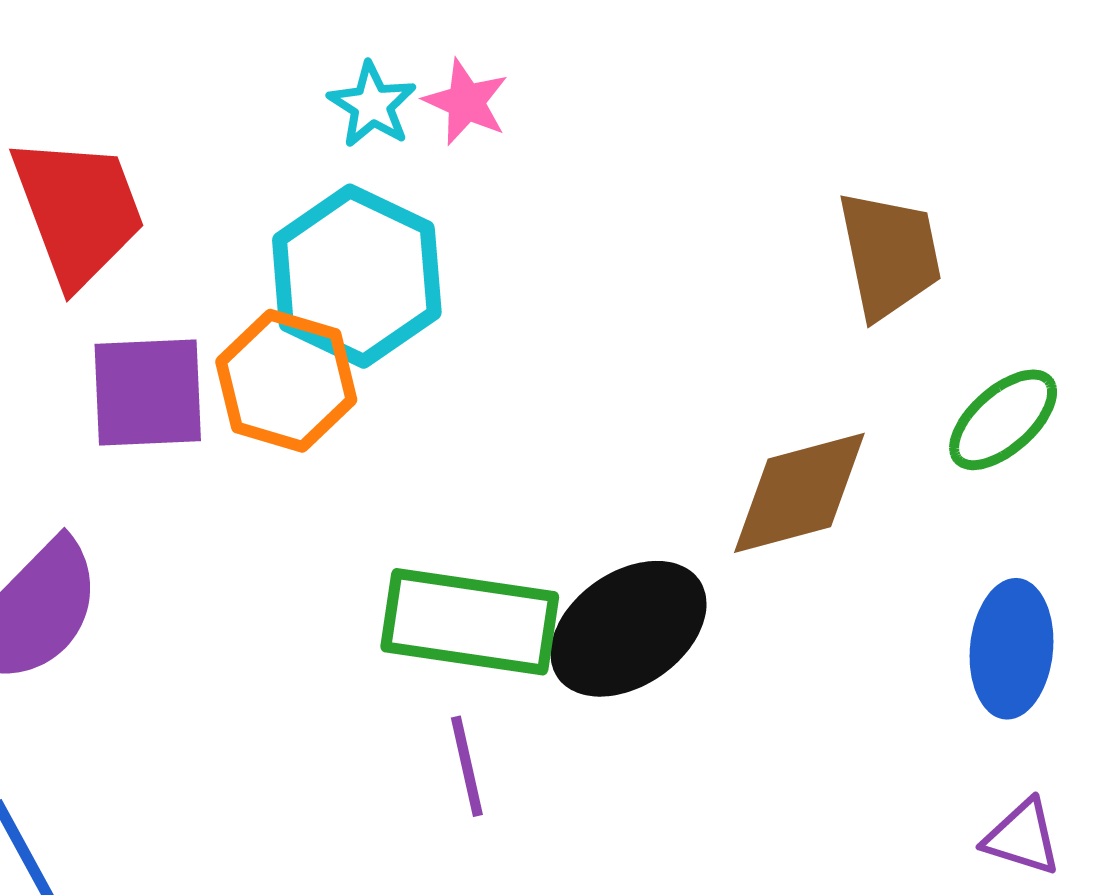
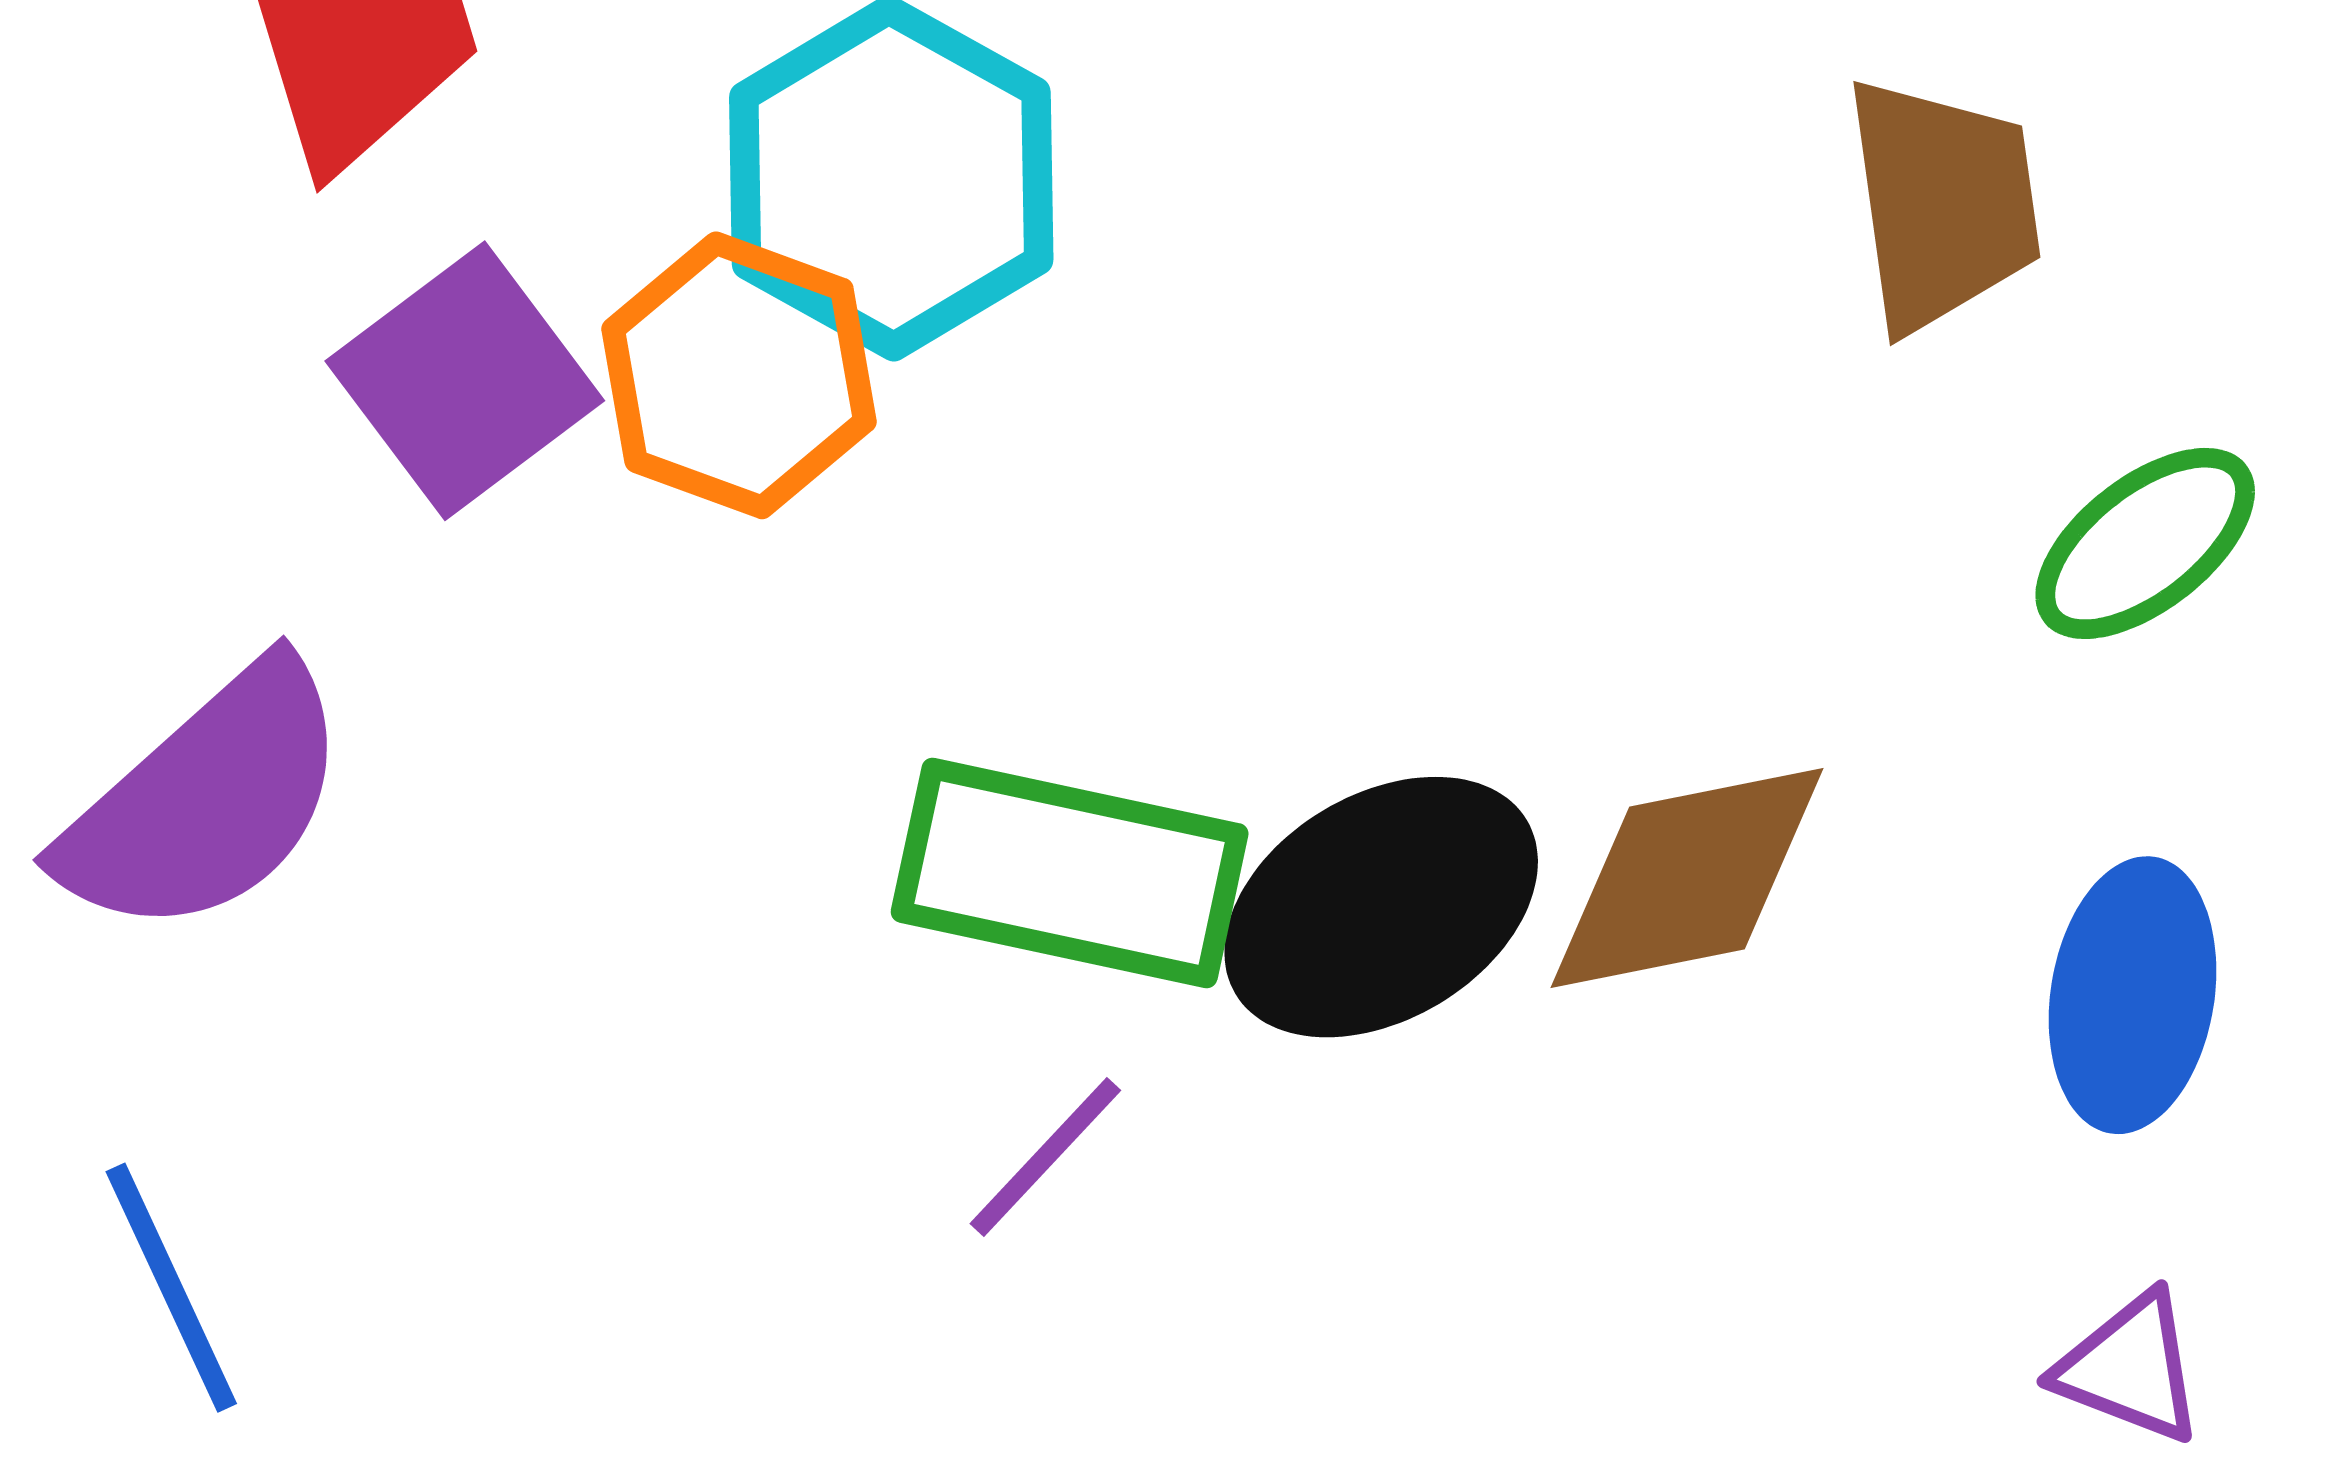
purple square: (148, 393) -> (465, 381), turned -38
brown diamond: (799, 493) -> (1687, 878), moved
purple line: (467, 766) -> (1045, 1157), turned 52

